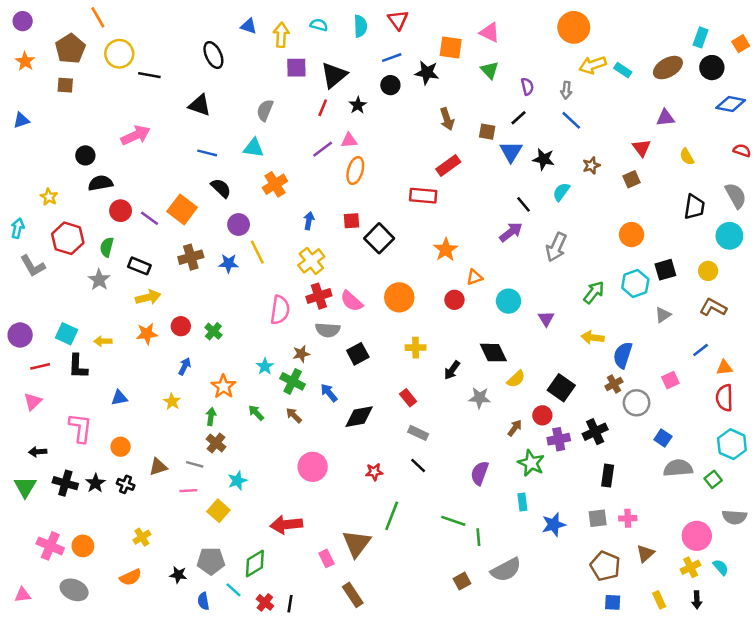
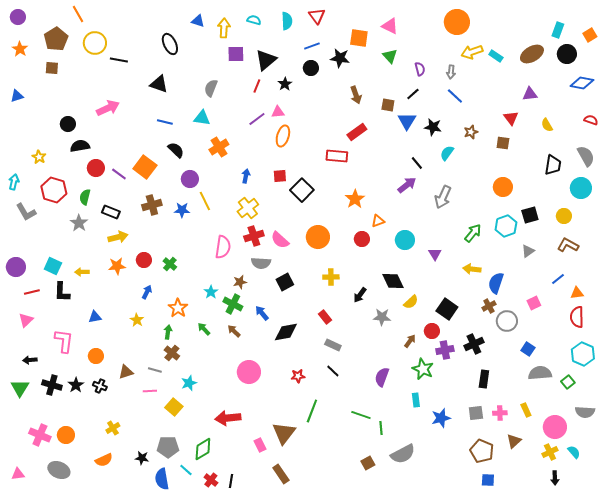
brown square: (632, 179) -> (503, 143), turned 32
yellow rectangle: (659, 600) -> (526, 410), moved
blue semicircle: (203, 601) -> (162, 479), size x1.5

